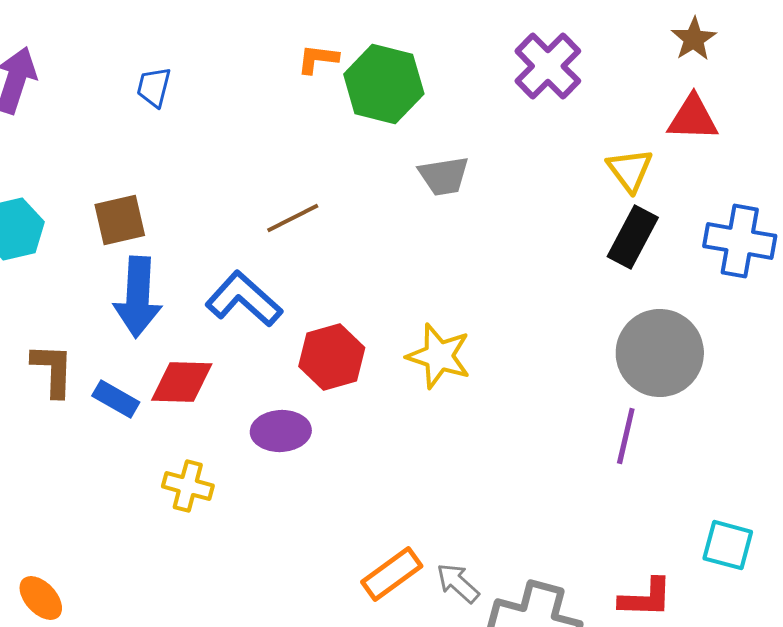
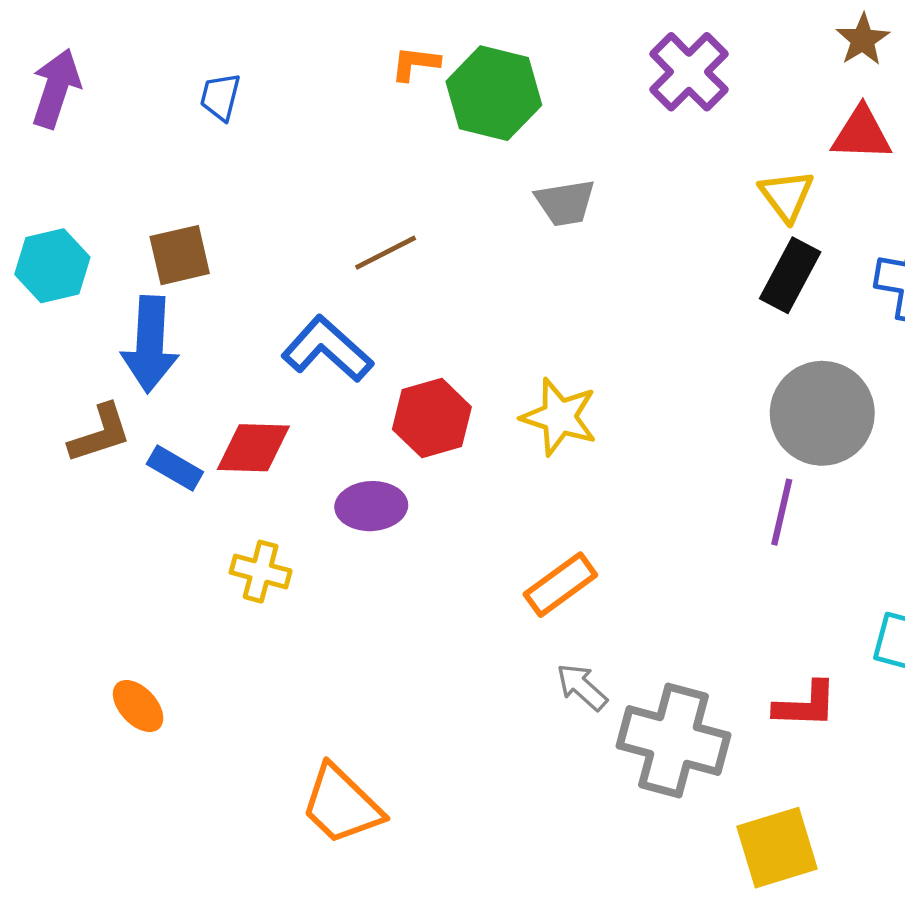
blue arrow: (138, 297) -> (150, 344), moved
brown L-shape: (53, 370) -> (100, 434), turned 70
orange rectangle: (392, 574) -> (560, 585), moved
orange ellipse: (41, 598) -> (138, 706), moved

